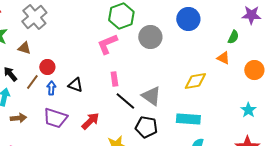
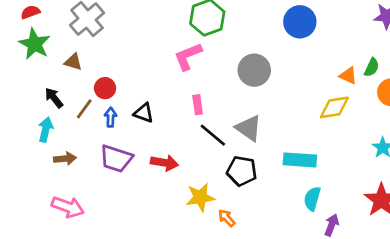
gray circle: (150, 37) -> (254, 70), moved
green semicircle: (233, 37) -> (372, 67), moved
yellow diamond: (195, 81) -> (334, 107), moved
red arrow: (90, 121) -> (164, 163), turned 54

